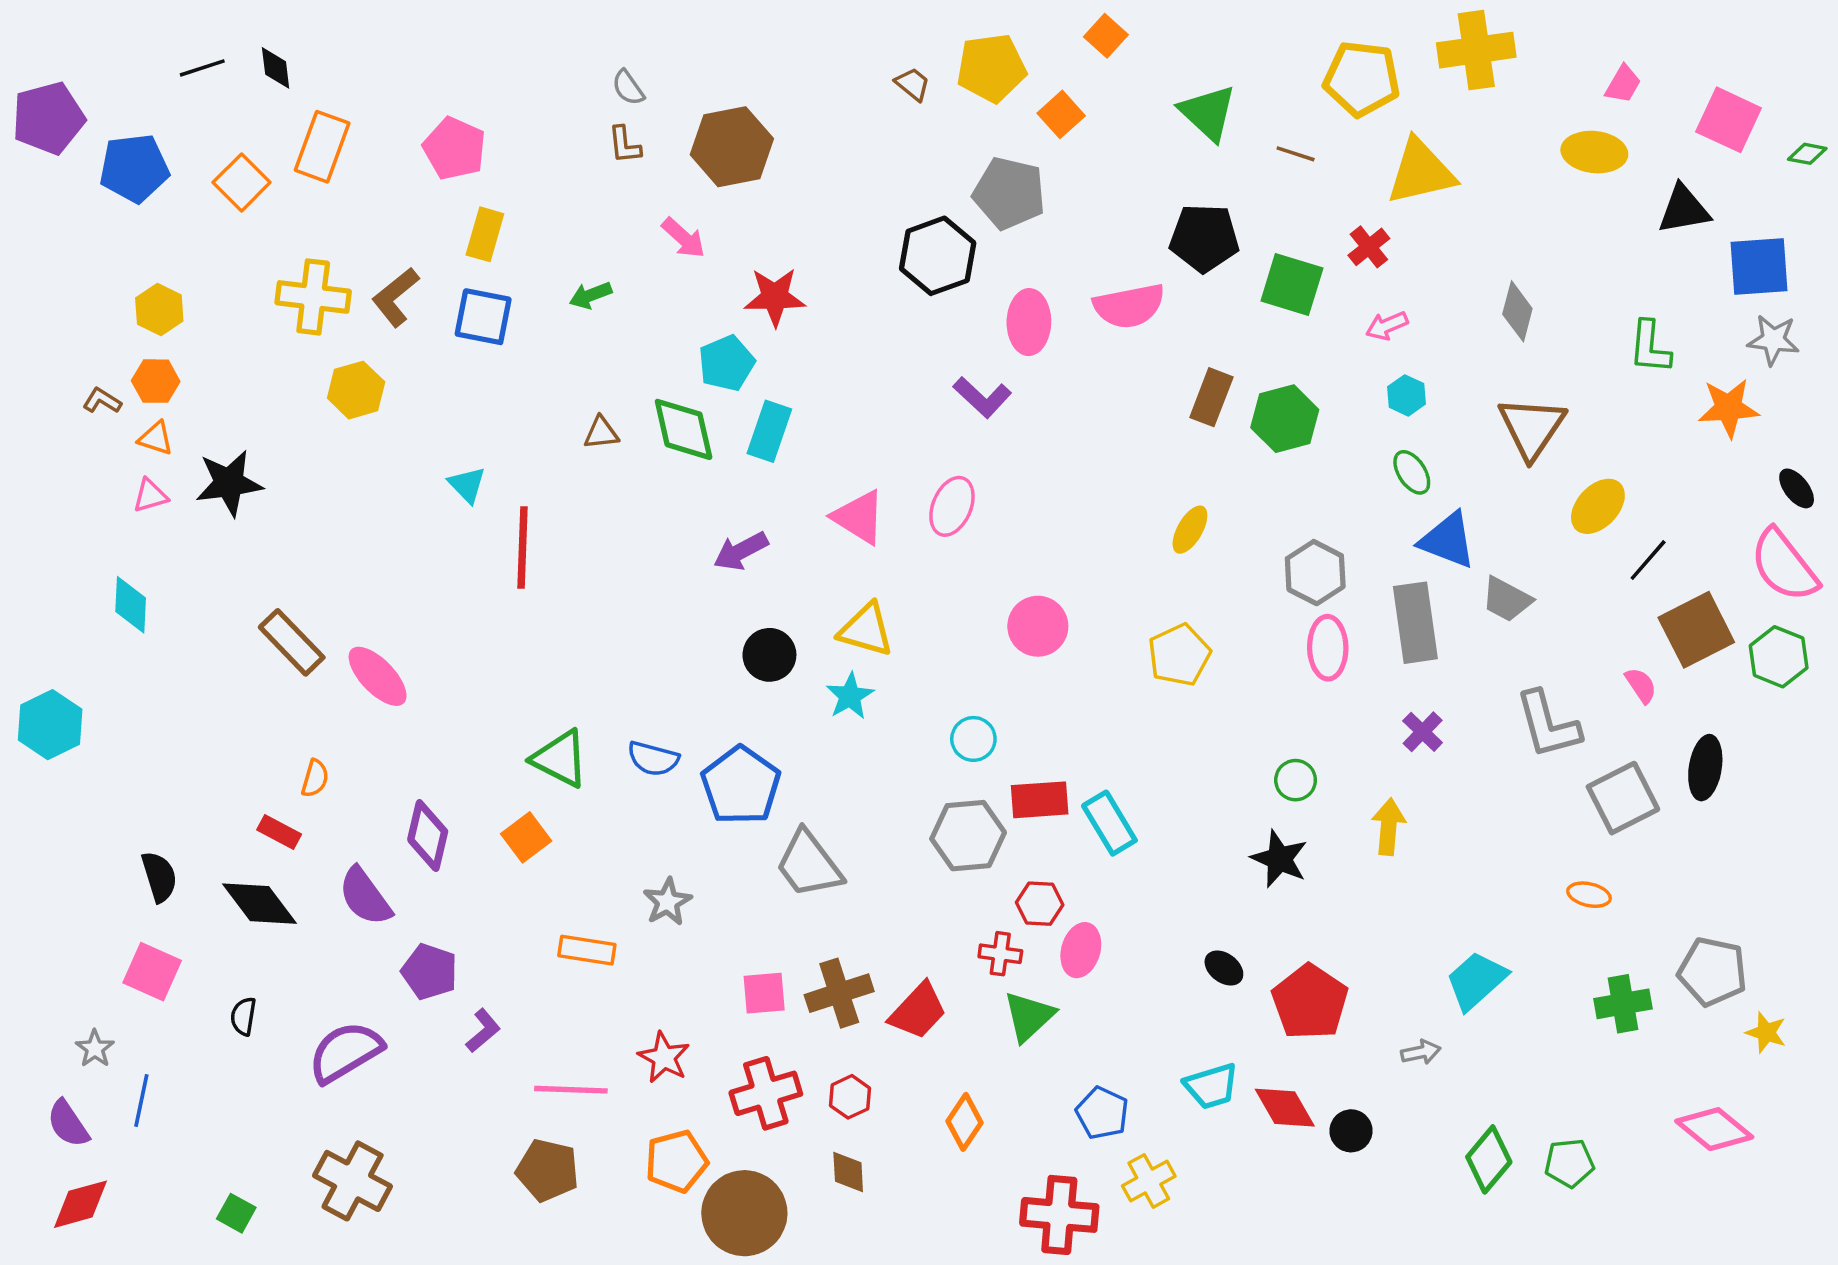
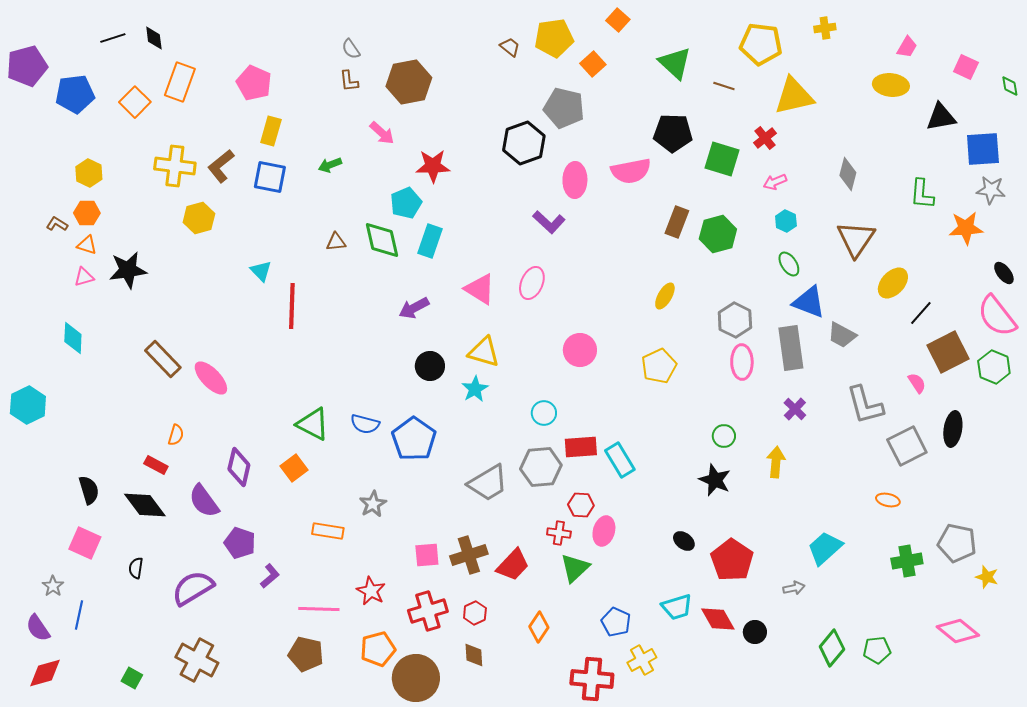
yellow cross: (1476, 50) -> (825, 28), size x0.5
pink square: (1729, 120) -> (966, 67), size x0.7
green diamond: (1807, 154) -> (1010, 86), turned 70
gray trapezoid: (809, 864) -> (488, 483), moved, turned -84

